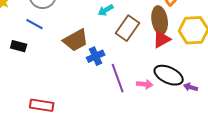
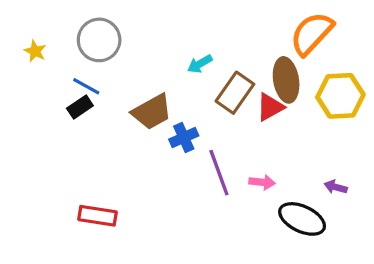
red triangle: (162, 39) -> (270, 107), moved
black rectangle: (19, 46) -> (80, 107), moved, turned -49
black ellipse: (169, 75) -> (302, 219), moved

